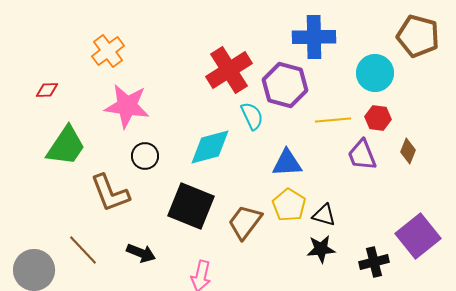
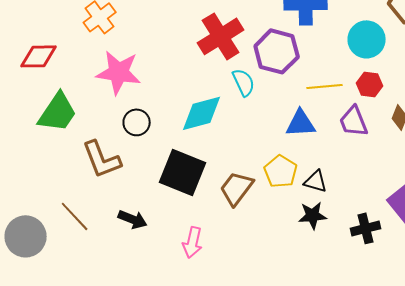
red diamond: (47, 90) -> (39, 56), size x1.6
blue triangle: (287, 163) -> (301, 123), moved

